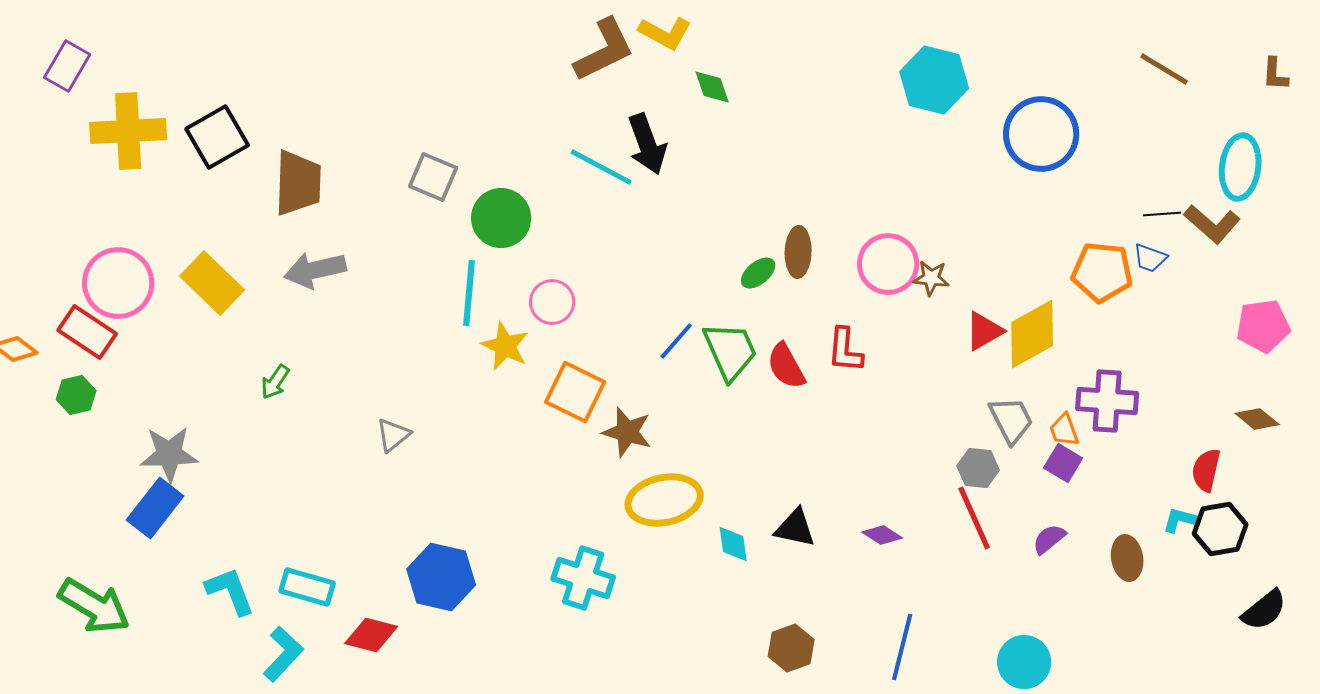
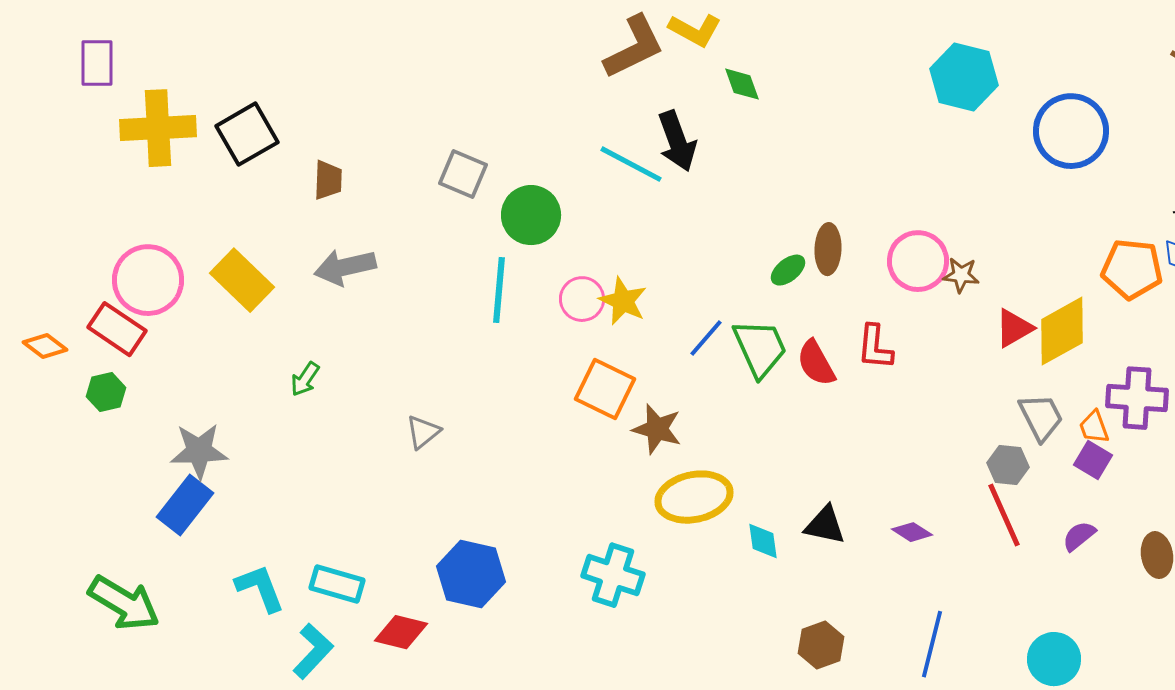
purple rectangle: (67, 66) -> (97, 63), turned -30
brown trapezoid: (298, 183) -> (328, 180), size x0.6
yellow star: (505, 346) -> (623, 301), moved

